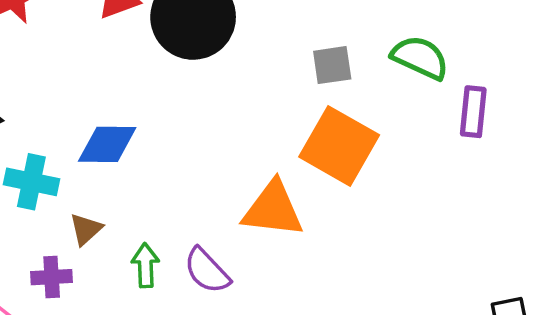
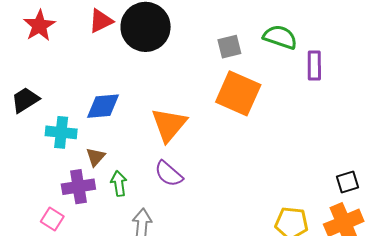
orange triangle: (273, 209) -> (169, 125), moved, turned -51
green arrow: (145, 265) -> (119, 183), moved
purple cross: (52, 277) -> (78, 187), size x1.4

